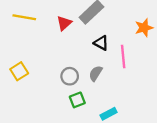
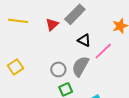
pink line: (123, 57) -> (103, 51), turned 54
gray semicircle: (96, 73) -> (80, 66), size x1.5

